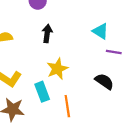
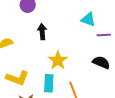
cyan rectangle: (42, 92) -> (49, 83), turned 36

